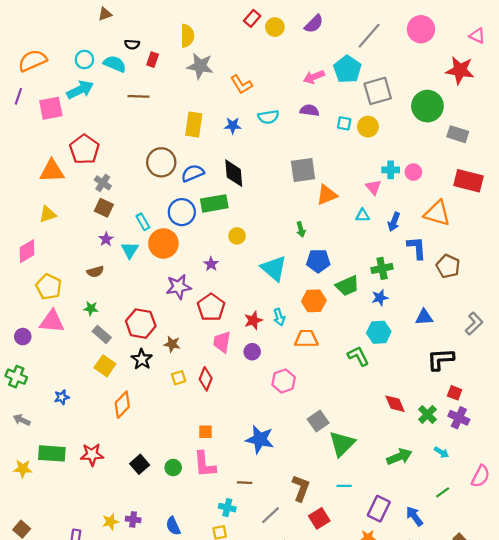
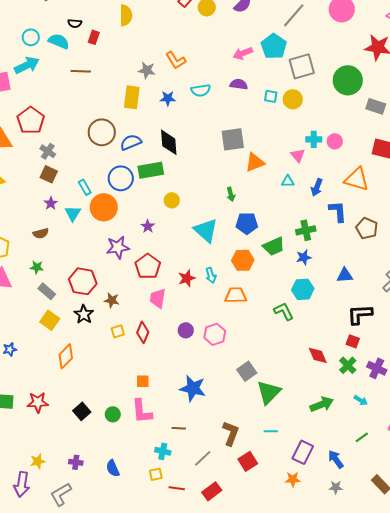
gray star: (200, 66) -> (147, 70), moved, size x0.7
purple circle: (252, 352) -> (186, 330), moved
red square: (455, 393) -> (353, 341), moved
yellow star: (110, 522) -> (38, 461), moved

